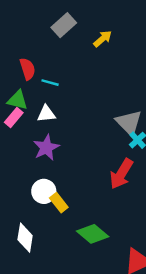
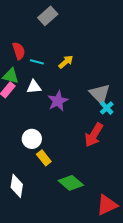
yellow arrow: (103, 39) -> (66, 62), moved
purple star: (46, 148) -> (58, 101), moved
white circle: (44, 191) -> (32, 139), moved

